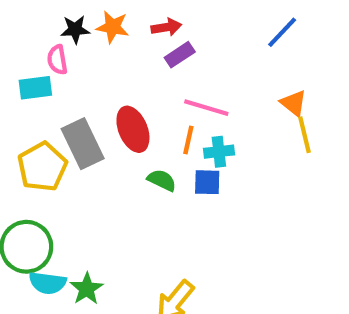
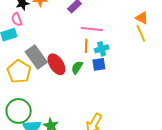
orange triangle: (293, 103) -> (142, 18), moved
red ellipse: (133, 129) -> (56, 64), moved
green semicircle: (162, 180) -> (77, 67), turned -72

